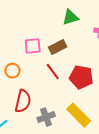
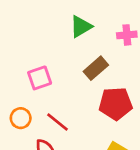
brown rectangle: (58, 47) -> (96, 68), moved
red line: (53, 72) -> (58, 122), moved

